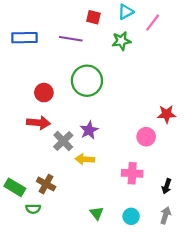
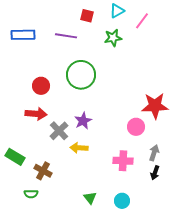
red star: (167, 114) -> (155, 106), size x1.5
green rectangle: (15, 187) -> (15, 157), moved
gray arrow: (165, 215) -> (154, 153), moved

